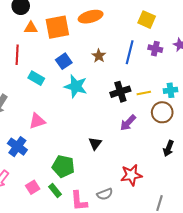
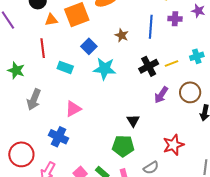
brown circle: (162, 112) -> (190, 92), moved
green pentagon: (63, 166) -> (123, 146), moved

